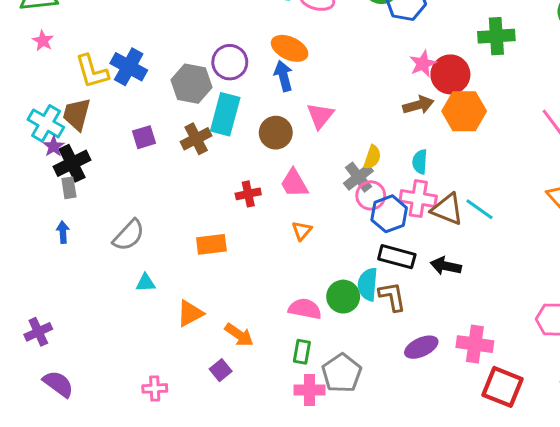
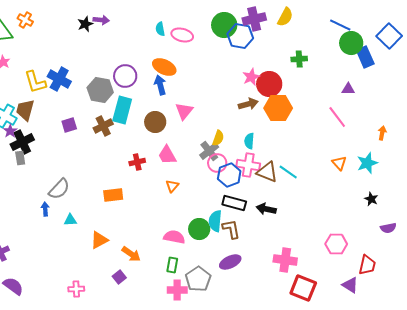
green cross: (496, 36) -> (299, 59), size x0.7
blue arrow: (63, 232) -> (45, 209), moved
purple ellipse: (421, 347) -> (230, 262), moved

